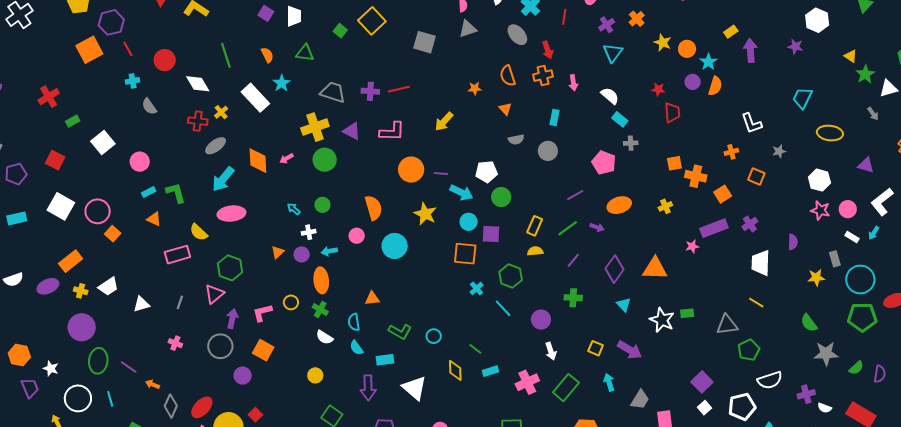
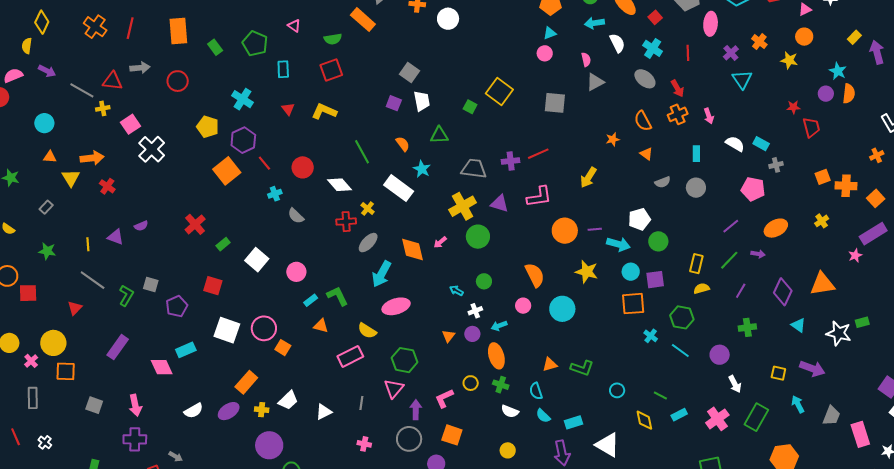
orange circle: (687, 49) -> (804, 37), moved
white semicircle: (610, 96) -> (735, 144), moved
green L-shape: (400, 332) -> (582, 368), moved

